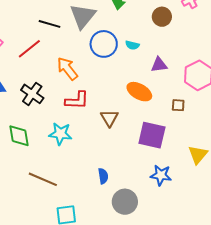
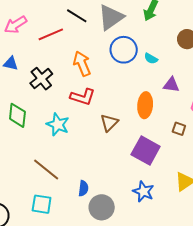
orange ellipse: (139, 92) -> (145, 105), turned 50
blue semicircle: (103, 176) -> (83, 188), moved
brown line: (43, 179) -> (46, 170), moved

